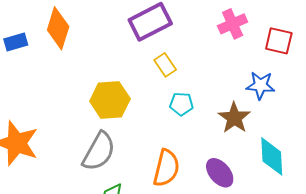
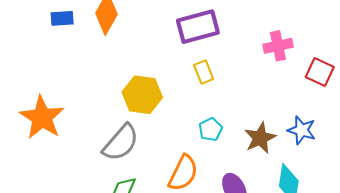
blue star: (261, 85) -> (302, 130), moved
cyan pentagon: (181, 104) -> (211, 129), moved, turned 30

